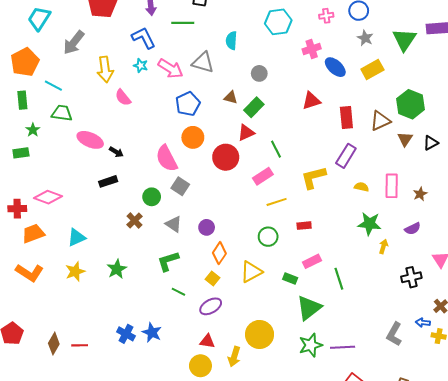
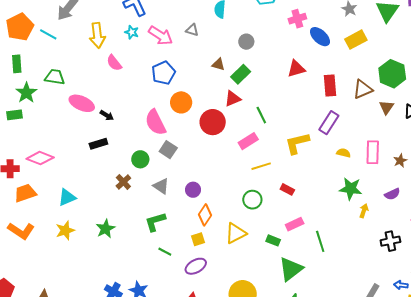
gray triangle: (203, 62) -> (192, 30), size x0.6
cyan line: (53, 86) -> (48, 34), moved
blue pentagon: (188, 104) -> (163, 73), moved
green star: (33, 130) -> (26, 93), size x1.5
red rectangle: (304, 226) -> (287, 189), turned 32
yellow square: (212, 279) -> (198, 239), turned 32

